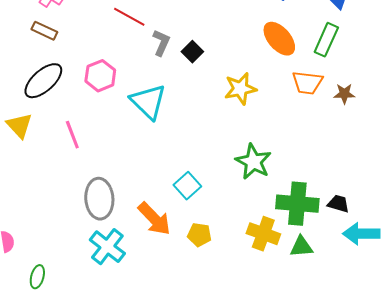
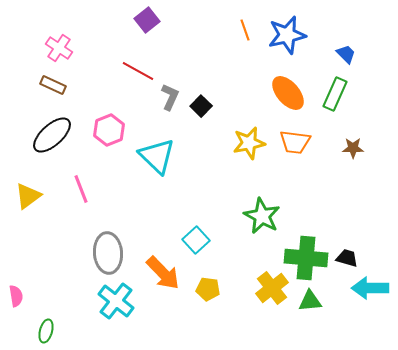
orange trapezoid: (307, 83) -> (295, 142), moved
yellow triangle: (19, 126) -> (28, 196), moved, turned 36
yellow cross: (263, 234) -> (272, 288), turned 32

